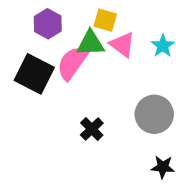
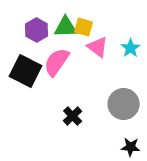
green triangle: (91, 43) -> (66, 27), moved

